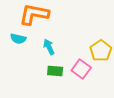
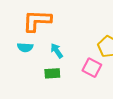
green rectangle: (55, 71) -> (52, 73), moved

